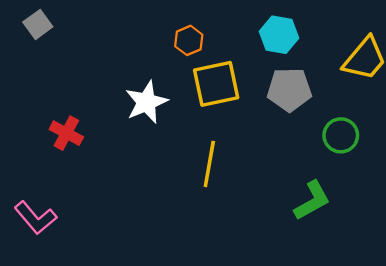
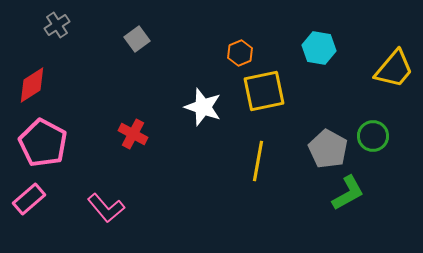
gray square: (38, 24) -> (137, 39), moved
gray pentagon: (289, 90) -> (328, 149), moved, turned 30
white star: (146, 102) -> (203, 107), turned -30

